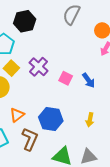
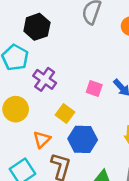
purple cross: (39, 67) -> (45, 79), moved
yellow square: (11, 68) -> (65, 114), moved

